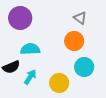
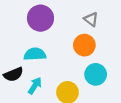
purple circle: (20, 18) -> (40, 18), moved

